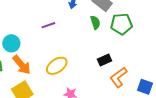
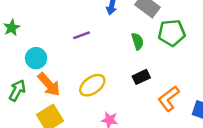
green semicircle: (95, 22) -> (138, 41), moved
black rectangle: (104, 60) -> (141, 77), moved

